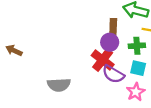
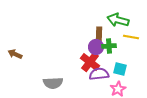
green cross: (137, 46) -> (109, 46), moved
purple semicircle: (113, 74) -> (99, 74), turned 144

